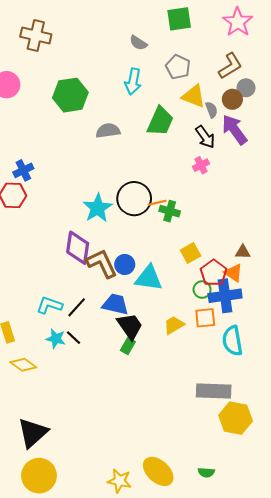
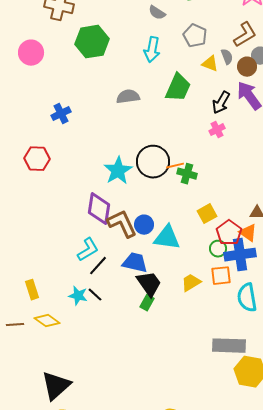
green hexagon: (70, 95) -> (92, 42), moved
yellow triangle: (194, 96) -> (210, 64), size x0.7
gray semicircle: (211, 110) -> (227, 57), moved
black arrow: (205, 137) -> (221, 103), turned 65
blue cross: (23, 170) -> (61, 114), moved
cyan L-shape: (49, 305) -> (88, 250), moved, turned 130

